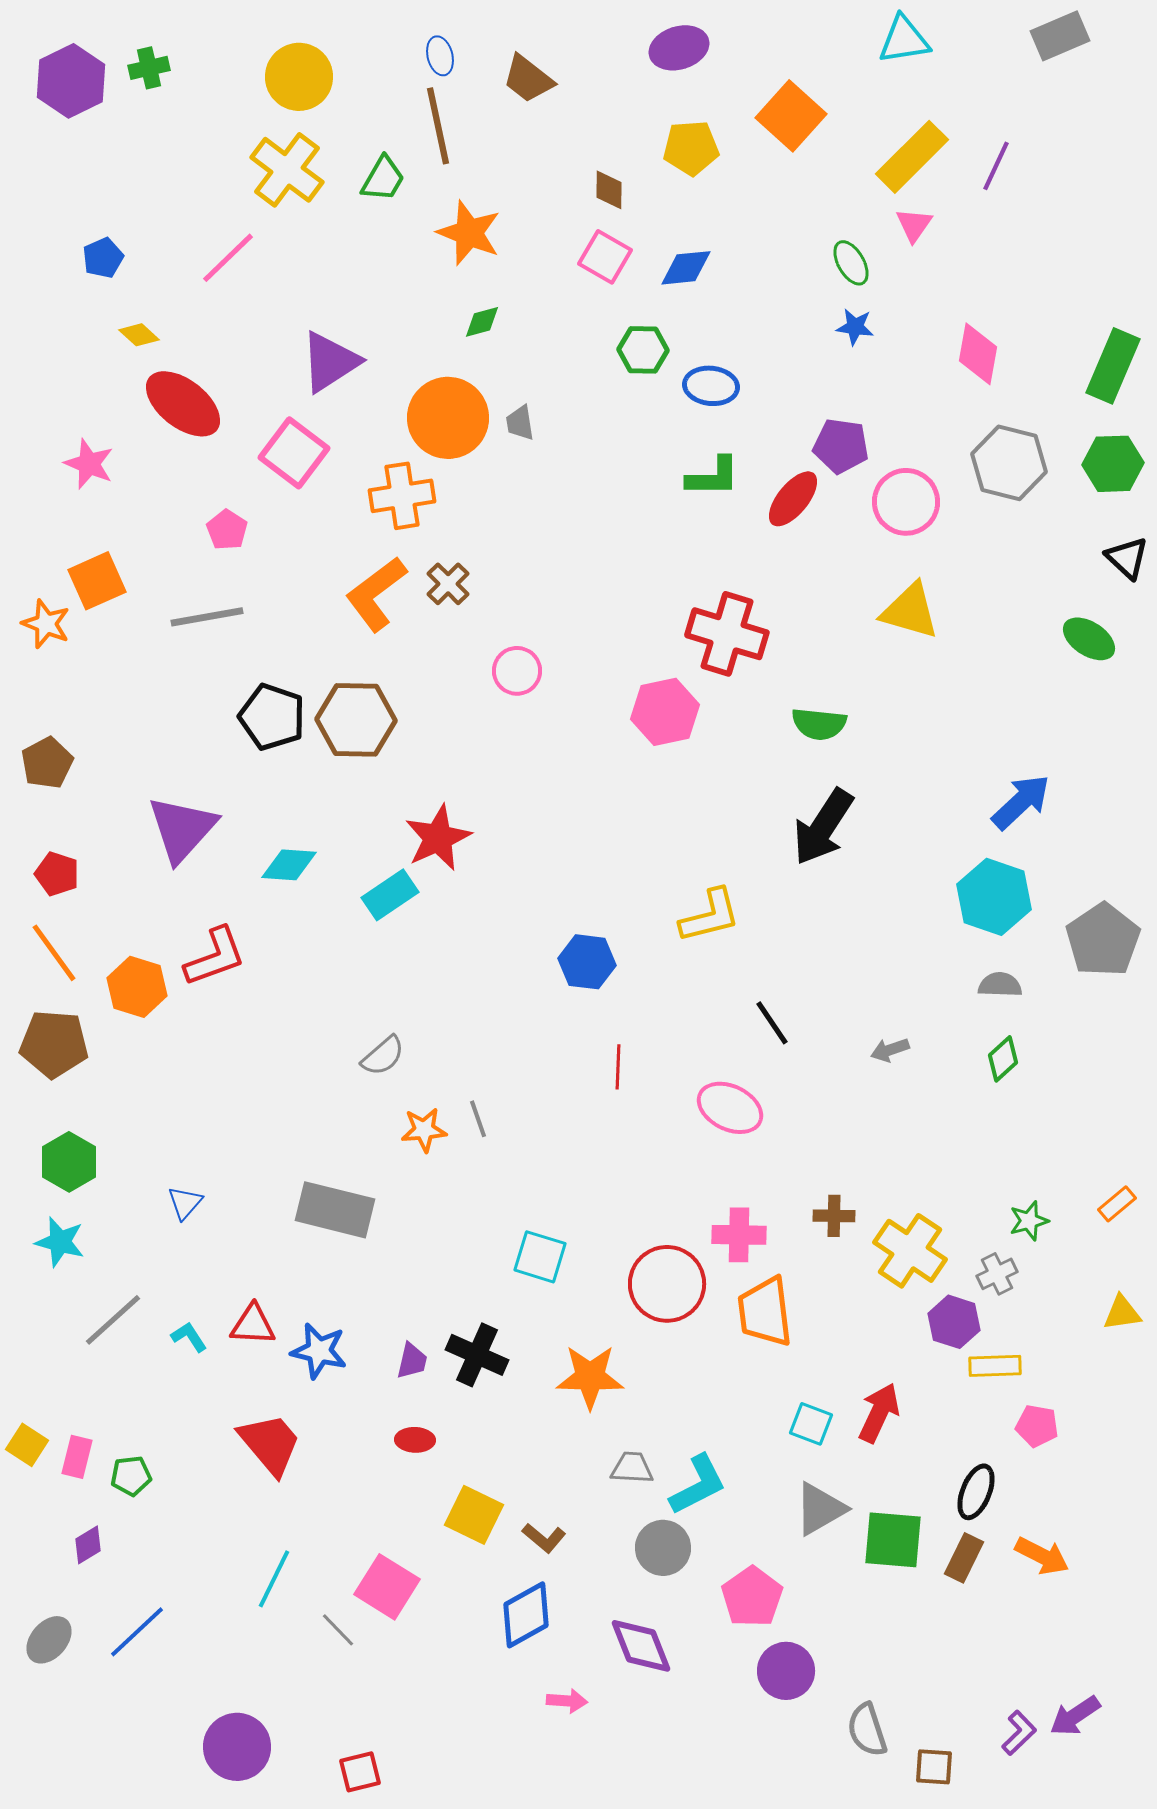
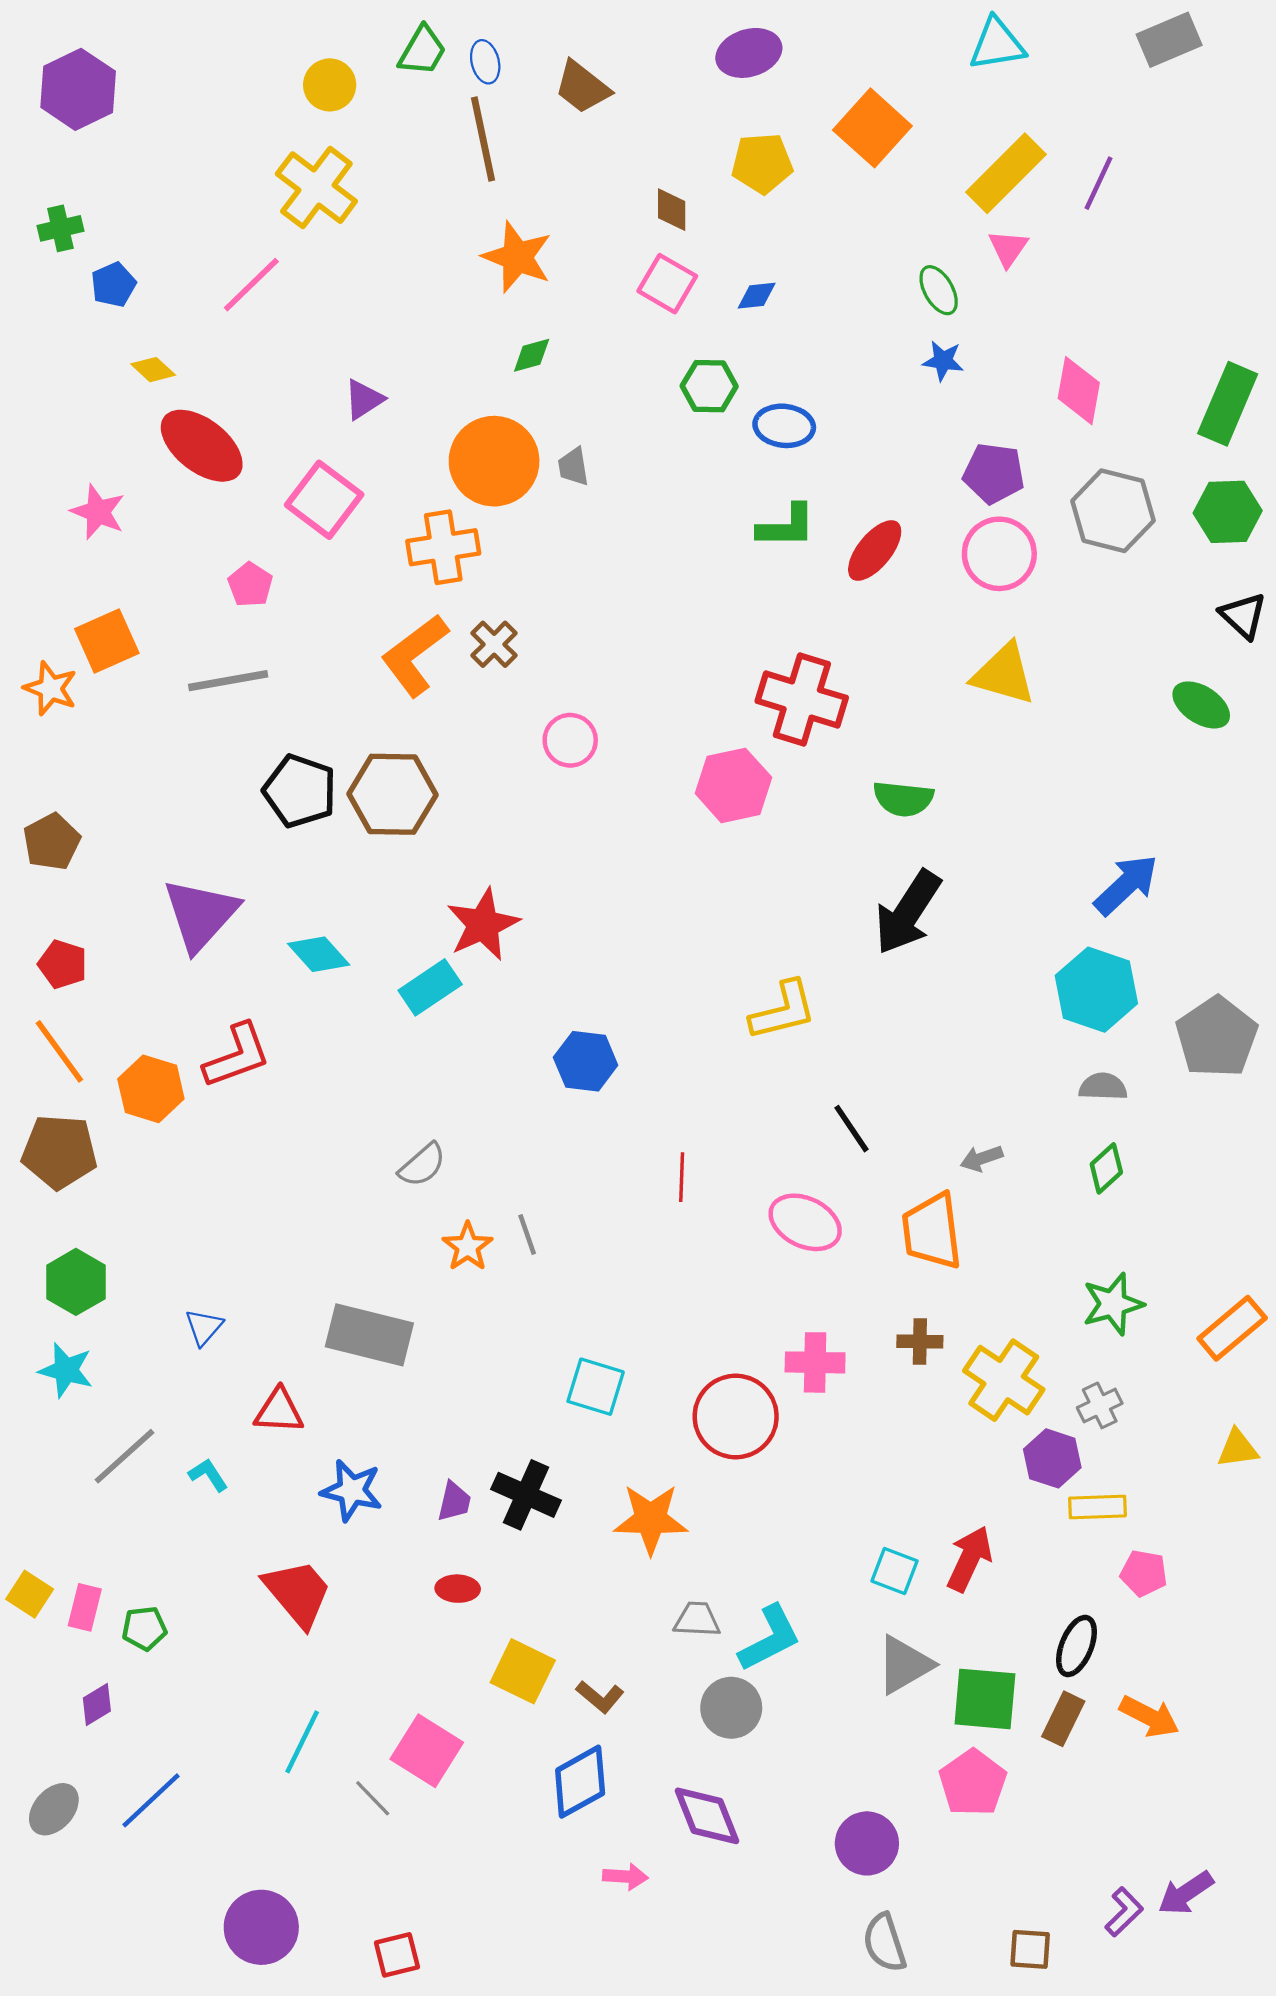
green cross: (149, 68) -> (60, 228), moved
yellow circle: (299, 77) -> (330, 85), size x0.7
green trapezoid: (383, 179) -> (422, 51), moved
blue diamond: (686, 268) -> (757, 296), size x0.7
purple triangle: (330, 362) -> (364, 399), size x0.6
purple pentagon: (841, 446) -> (994, 473), moved
cyan diamond: (289, 865) -> (319, 954), turned 44
blue hexagon: (587, 962) -> (586, 1061), moved
orange star: (424, 1130) -> (468, 1247), turned -30
orange rectangle: (1117, 1204) -> (1232, 1328), size x1.6
green star: (1029, 1221) -> (1113, 1304), moved, size x1.4
orange trapezoid: (765, 1312) -> (932, 1231), moved
red triangle: (253, 1325) -> (279, 1411), moved
pink pentagon: (752, 1597) -> (973, 1783), moved
gray semicircle: (867, 1730) -> (885, 1943), moved

